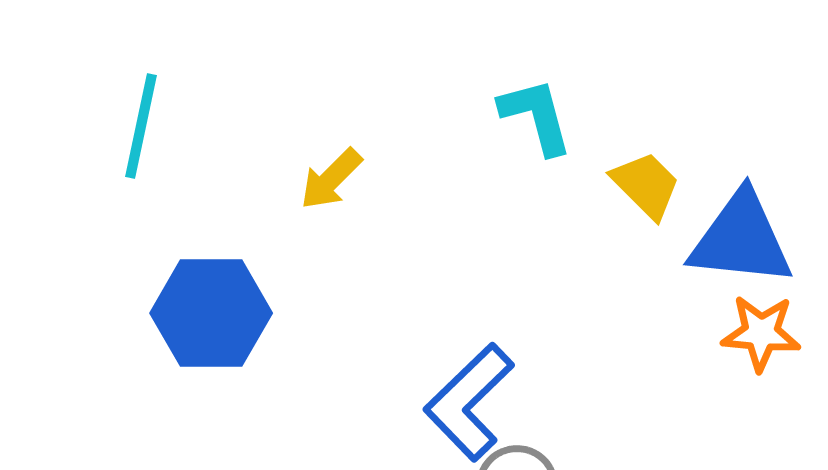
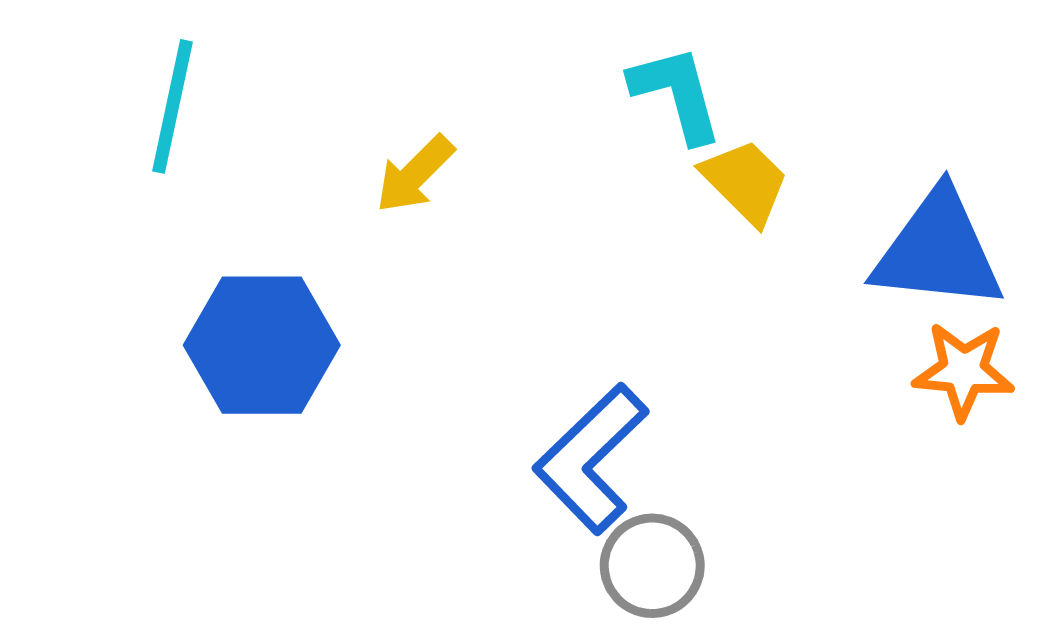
yellow trapezoid: (646, 185) -> (745, 182), moved

